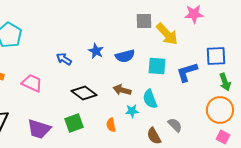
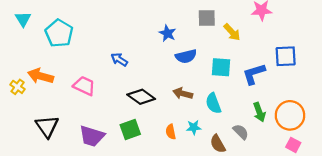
yellow arrow: (167, 34) -> (232, 32), size x0.7
blue star: (96, 51) -> (167, 33), moved
green arrow: (225, 82) -> (259, 112), moved
cyan star: (132, 111) -> (194, 127), moved

